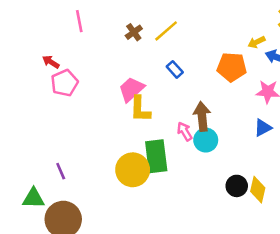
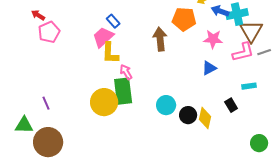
blue rectangle: (175, 69) -> (113, 21), moved
brown arrow: (202, 117) -> (160, 39), moved
pink arrow: (185, 131) -> (126, 72), moved
cyan circle: (206, 140) -> (166, 105), moved

